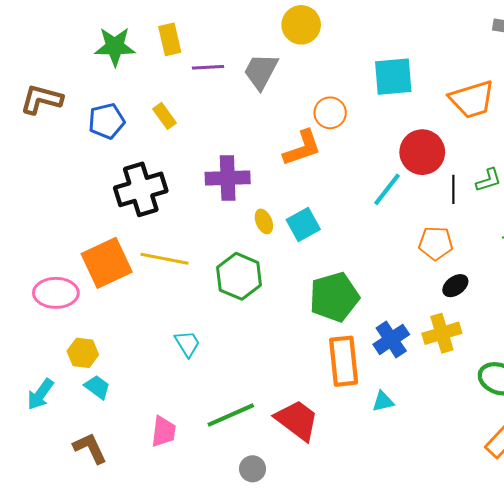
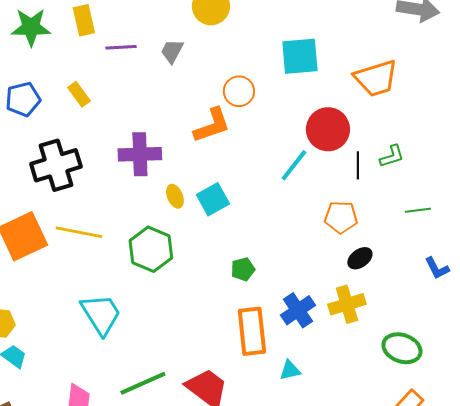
gray trapezoid: (261, 71) -> (172, 51), size x0.7
green pentagon: (334, 297) -> (243, 269), size x0.5
cyan trapezoid: (187, 344) -> (101, 314), size x1.6

